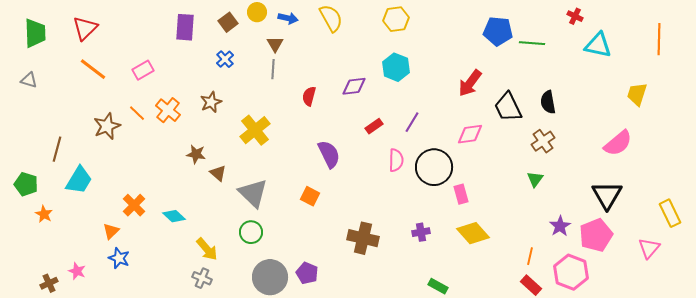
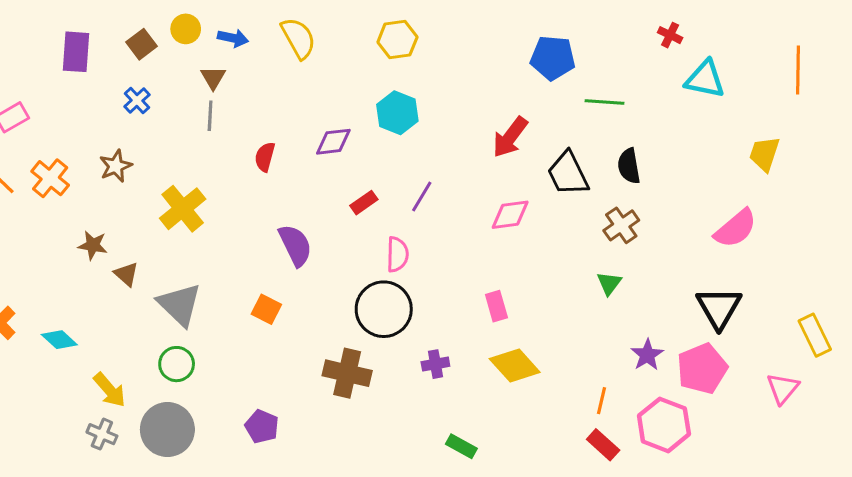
green line: (532, 43) -> (605, 102), moved
black circle: (434, 167) -> (384, 309), moved
gray circle: (270, 277) -> (167, 430), moved

